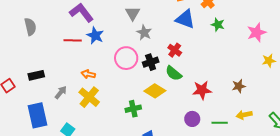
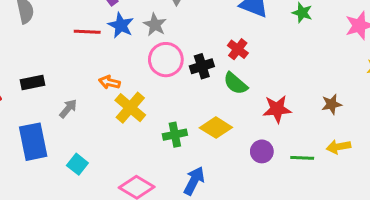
gray star: (144, 33) -> (155, 25), moved
yellow diamond: (155, 91) -> (216, 128), moved
yellow cross: (89, 97) -> (130, 108), moved

